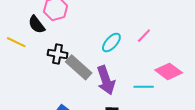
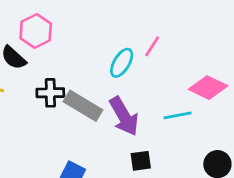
pink line: (144, 36) -> (152, 46), moved

